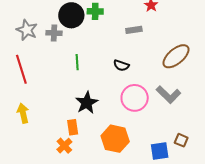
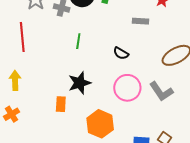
orange cross: (64, 146) -> (12, 114), moved

